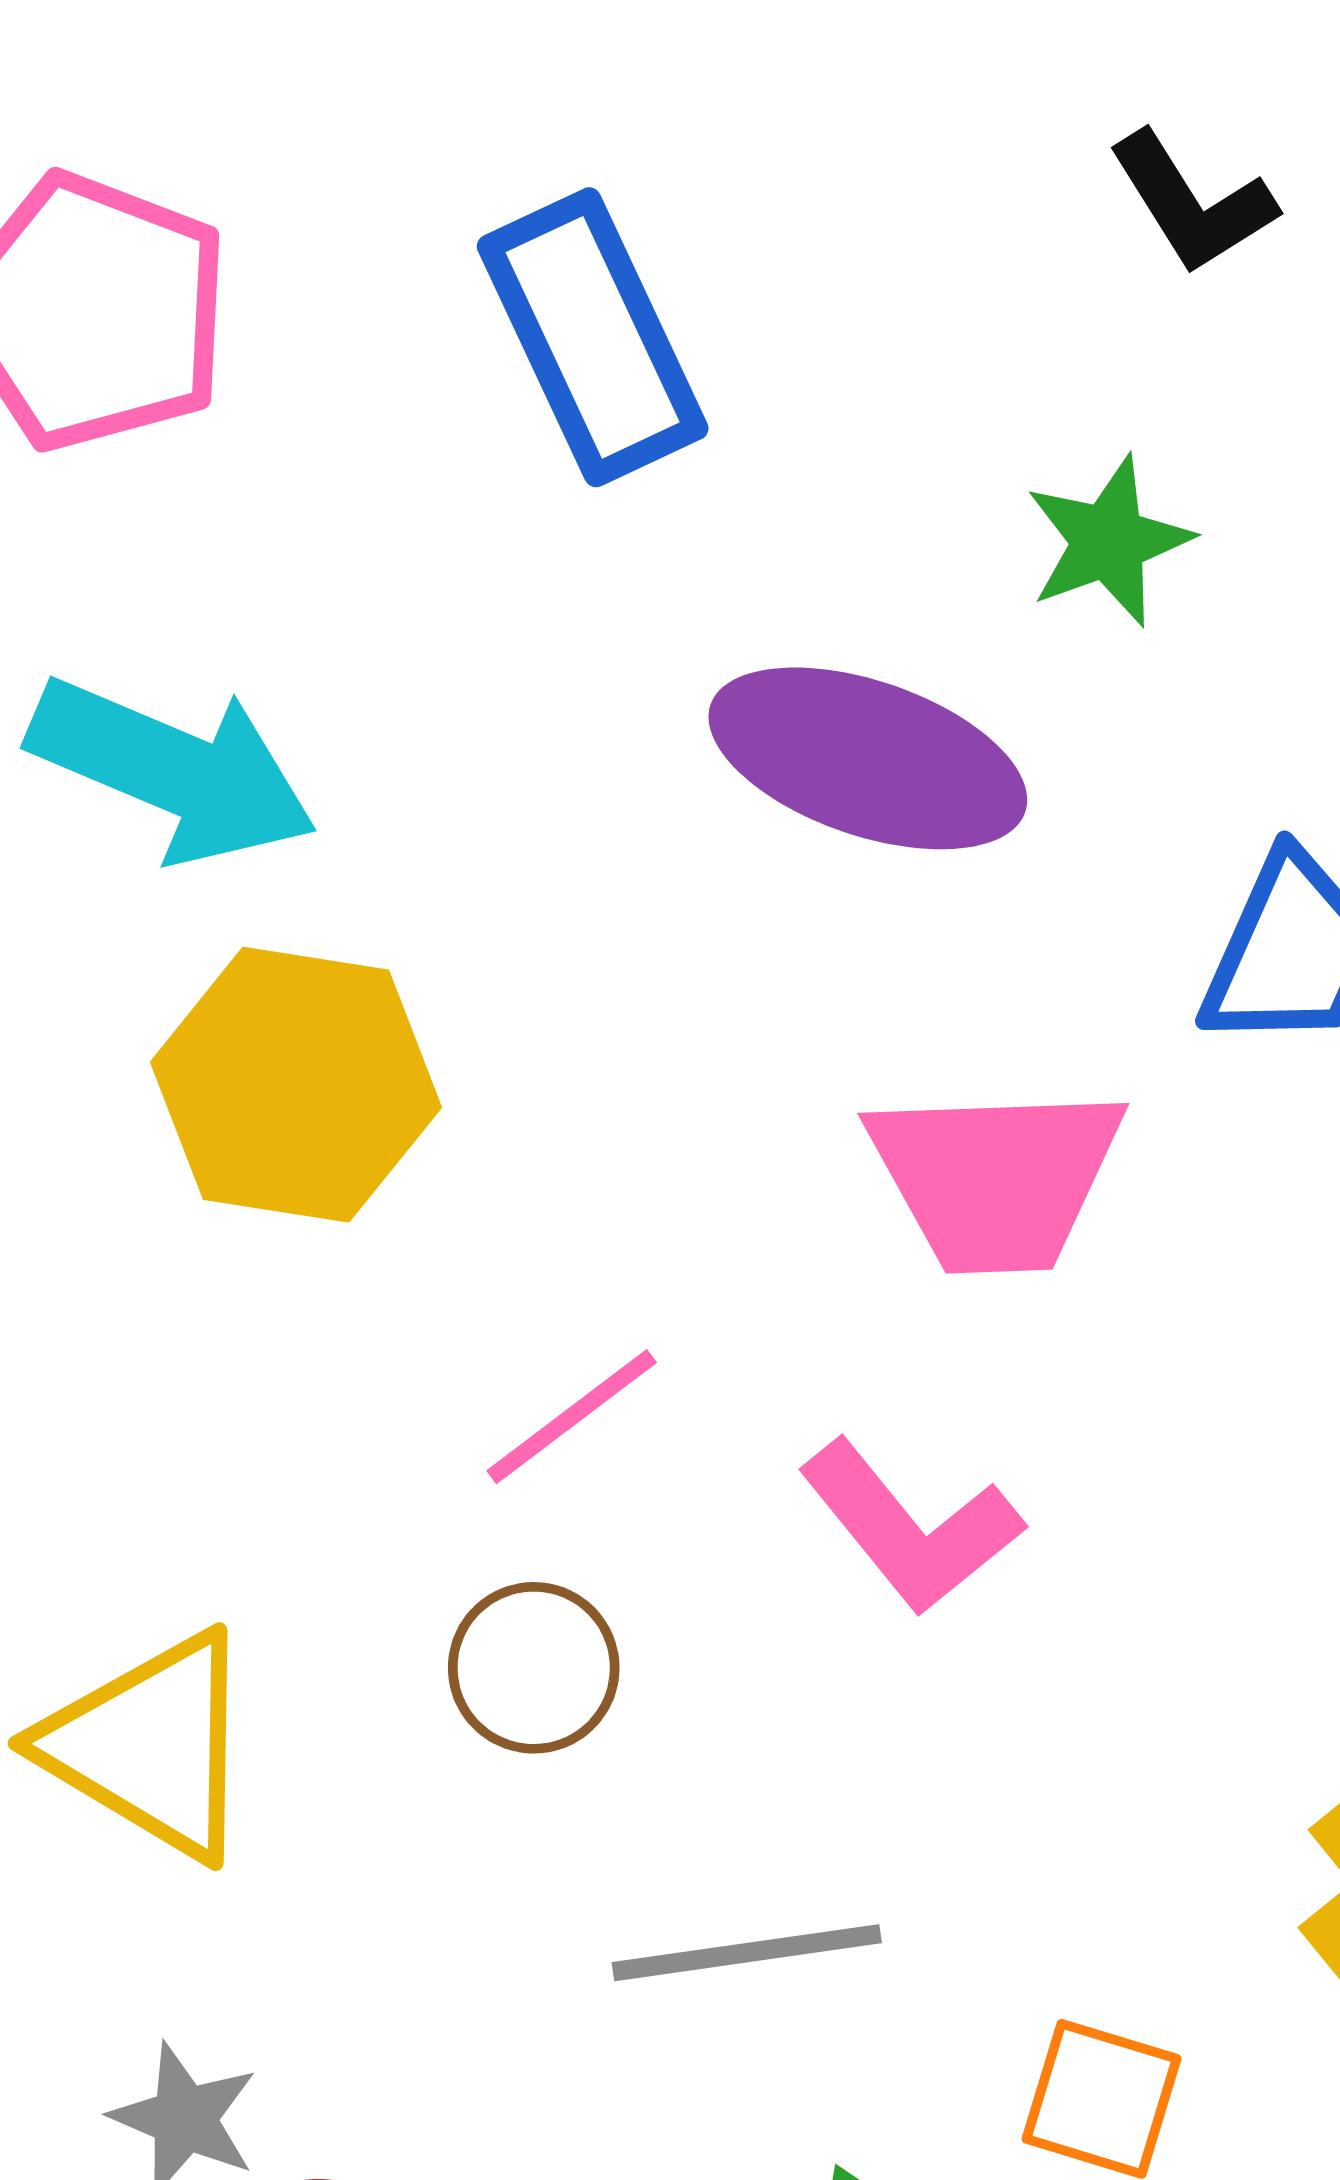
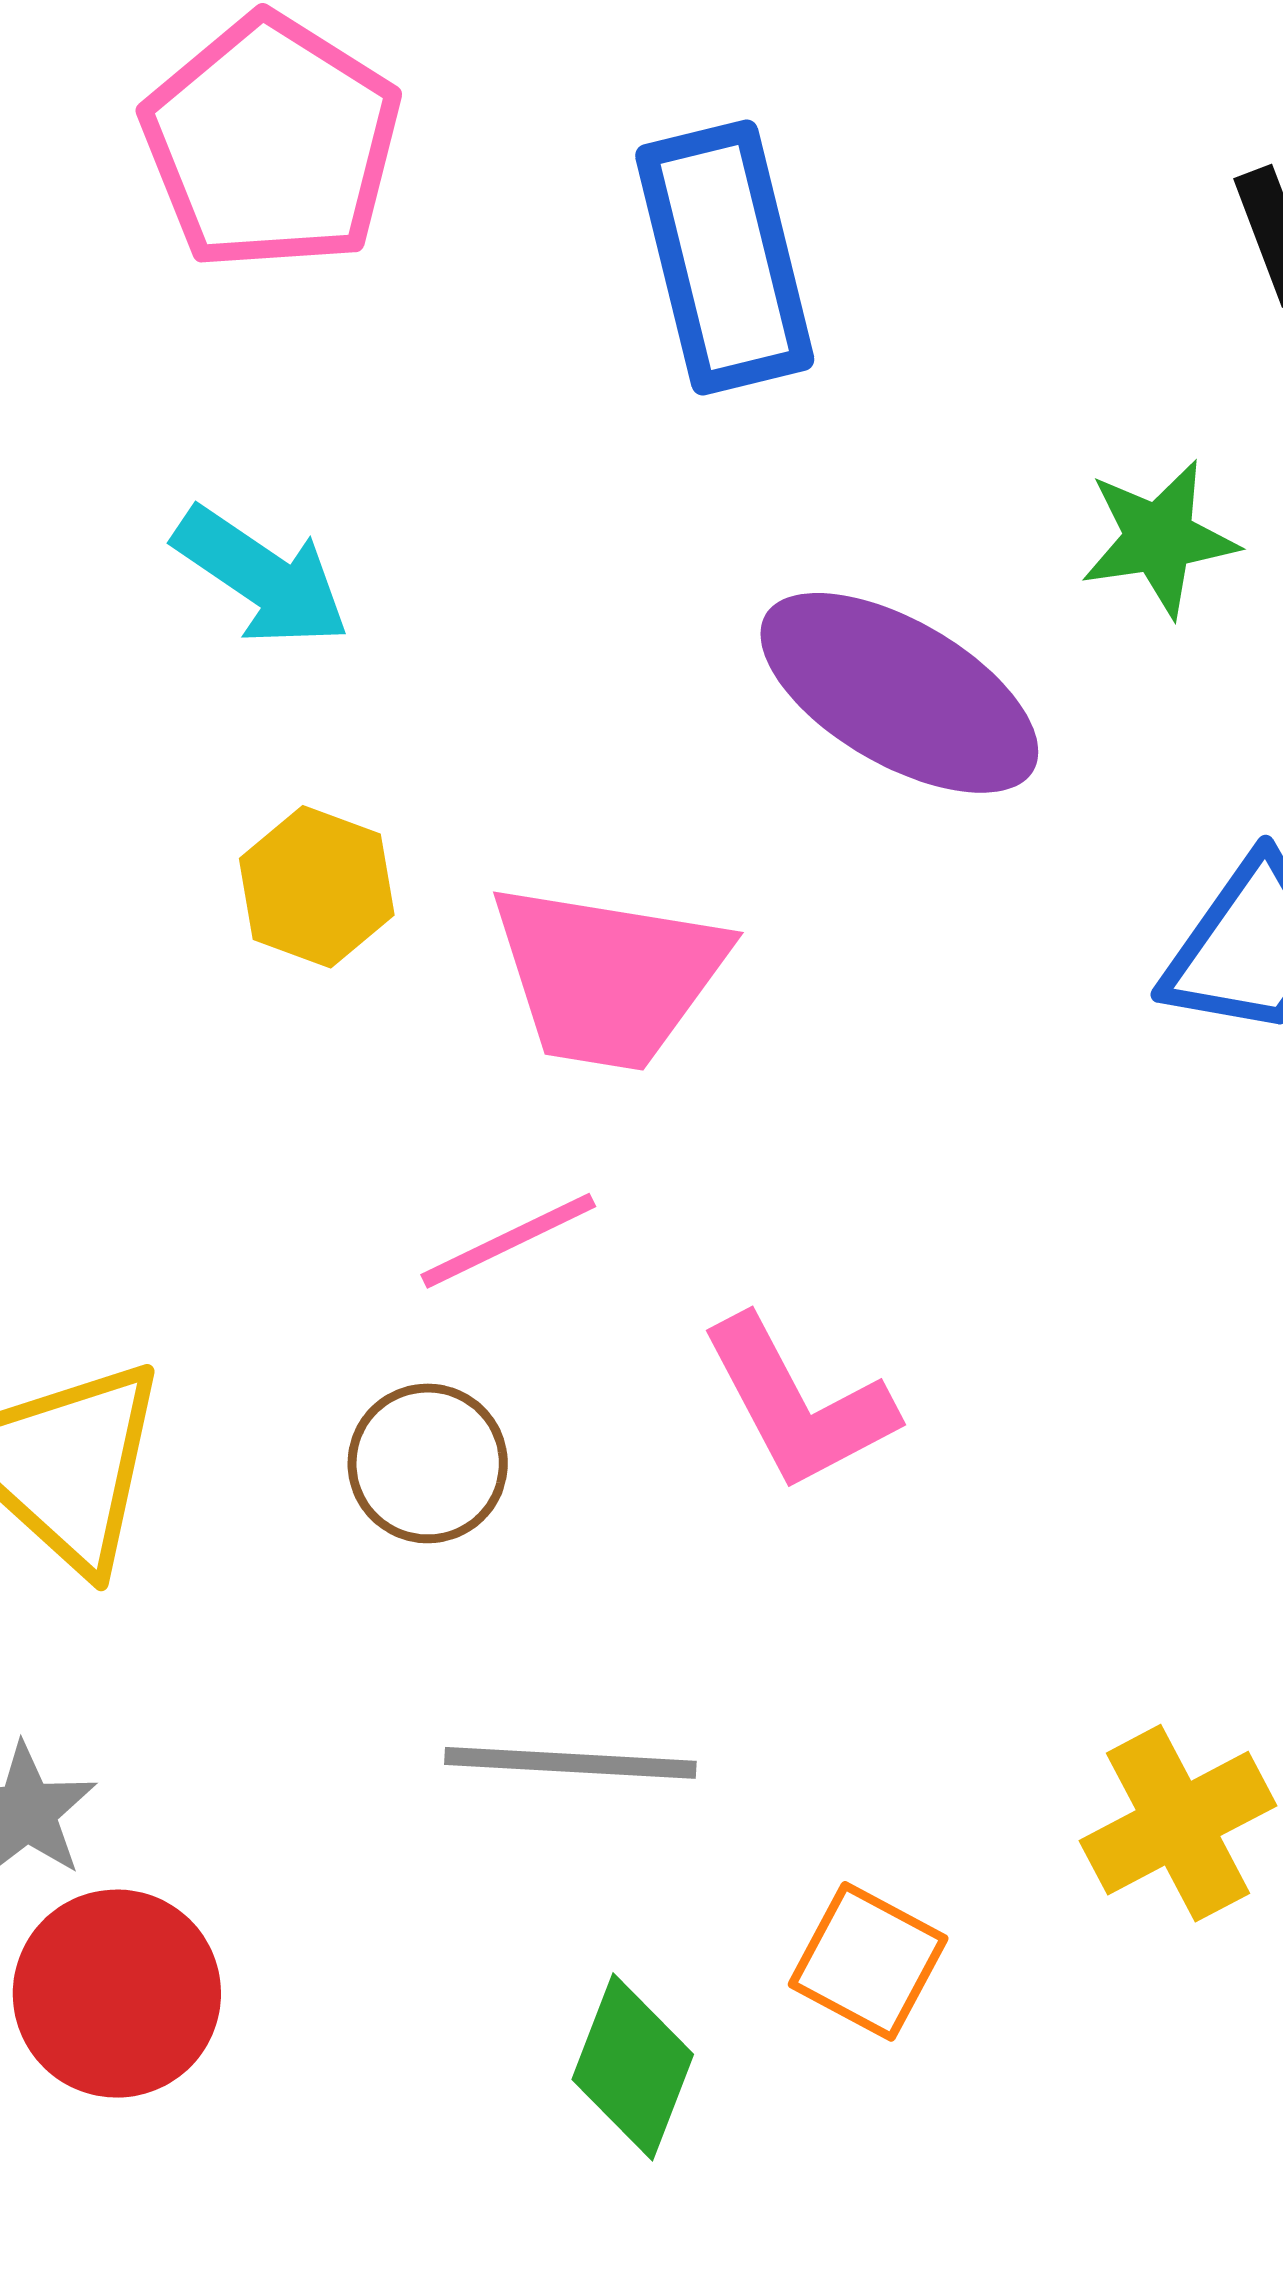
cyan arrow: (173, 770) -> (261, 577), size x0.7
yellow hexagon: (296, 1085) -> (317, 887), size x0.6
pink trapezoid: (996, 1178) -> (608, 976), moved

